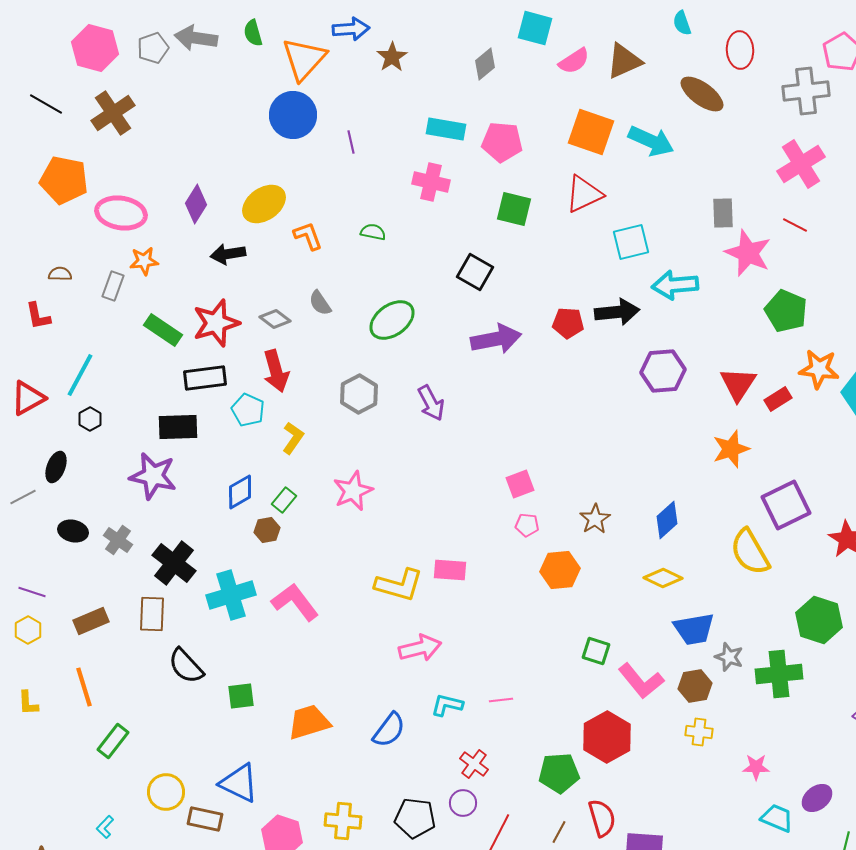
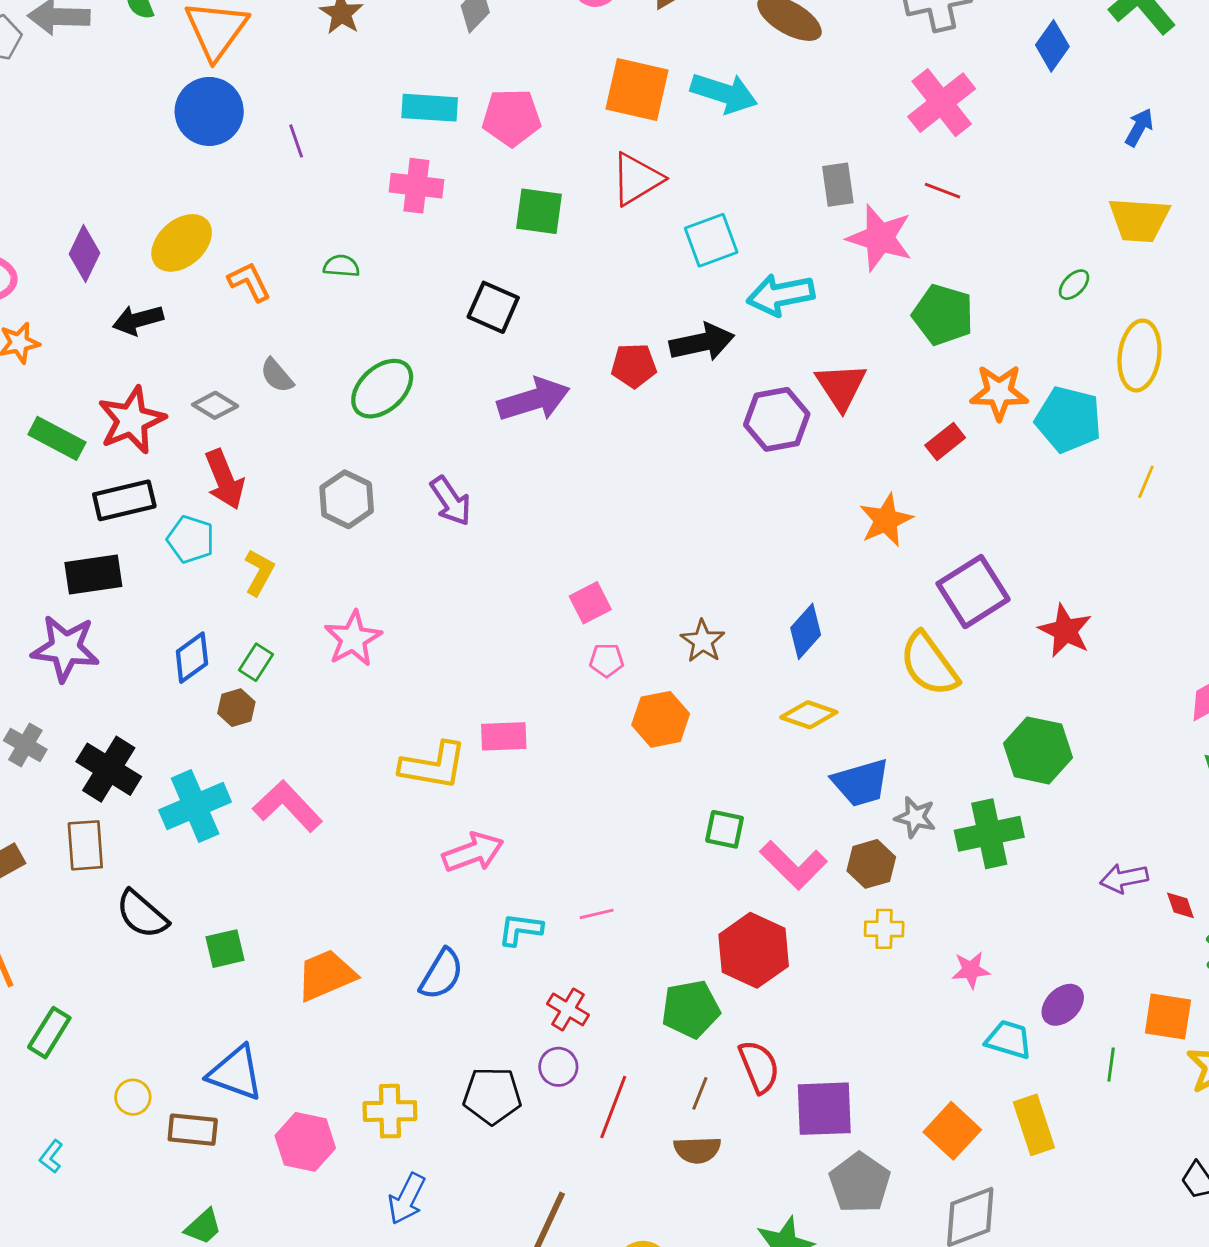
red triangle: (738, 384) -> (841, 386), moved
yellow circle: (166, 792) -> (133, 1097), size x0.7

